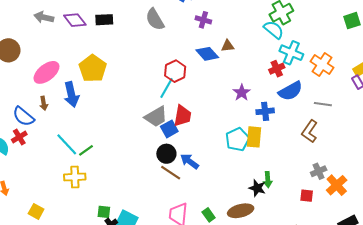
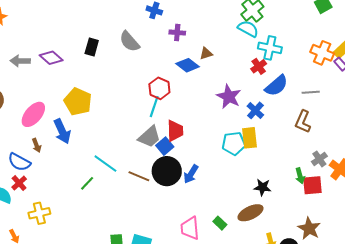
black rectangle: (104, 20) -> (92, 47), moved, turned -60
orange cross: (322, 64) -> (322, 53), moved
purple star: (242, 93) -> (229, 97), size x1.4
blue cross: (265, 111) -> (255, 110), turned -30
cyan pentagon: (237, 139) -> (234, 143), turned 30
cyan line: (67, 144) -> (105, 164), moved
black circle: (166, 154) -> (167, 171), size x1.5
blue arrow: (190, 161) -> (191, 174), turned -84
brown line: (171, 173) -> (139, 176), moved
yellow cross: (75, 177) -> (39, 213), moved
green arrow: (268, 180) -> (300, 176), moved
red square: (307, 196) -> (312, 185), size x1.5

